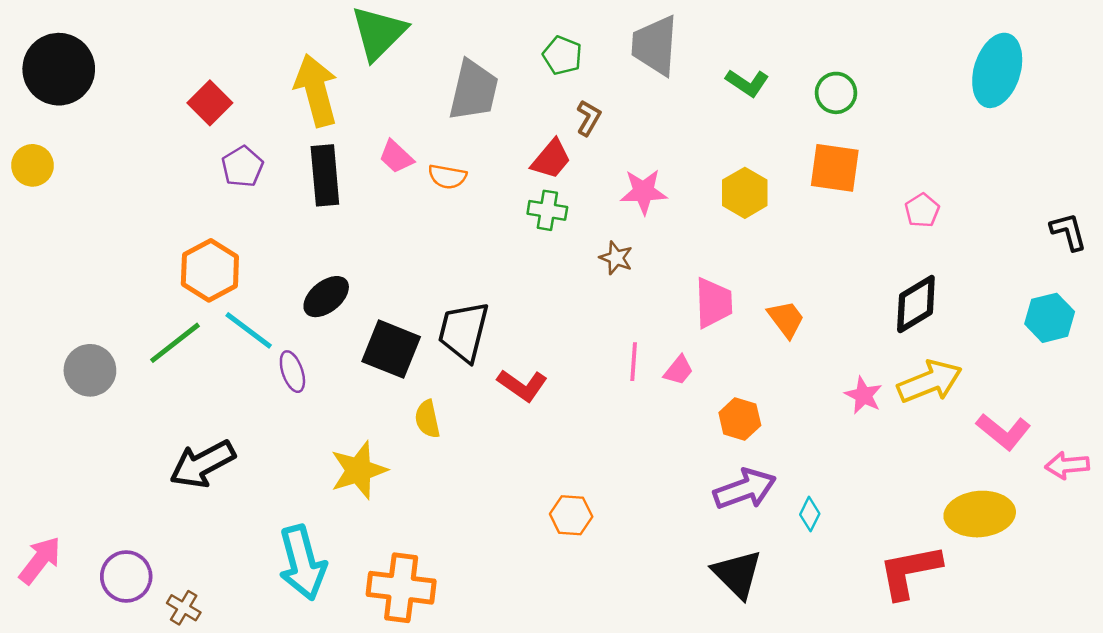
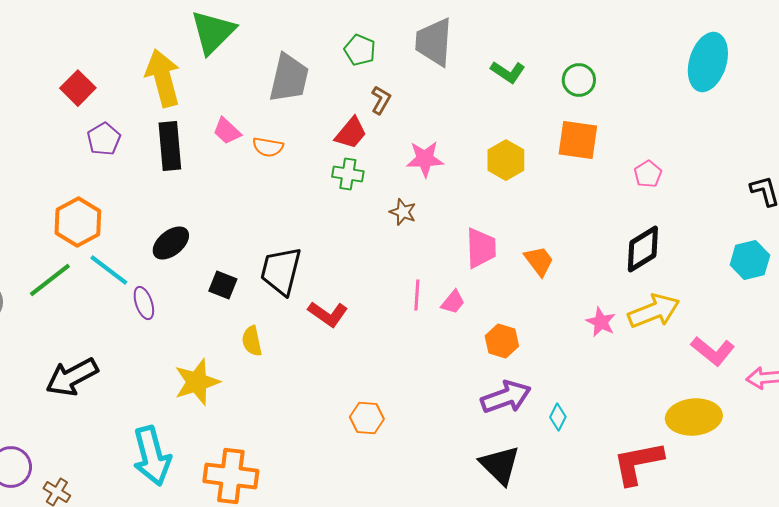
black square: (391, 349) -> (223, 285), size x0.6

